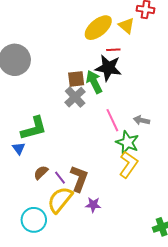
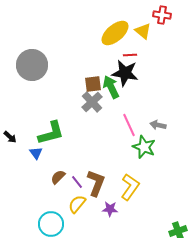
yellow L-shape: (128, 164) -> (130, 187), moved
yellow semicircle: (60, 200) -> (77, 204), size x0.7

